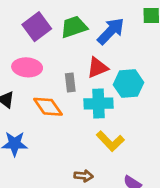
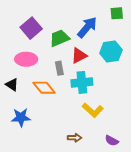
green trapezoid: (74, 27) -> (59, 38), moved
cyan hexagon: (129, 84) -> (111, 52), moved

